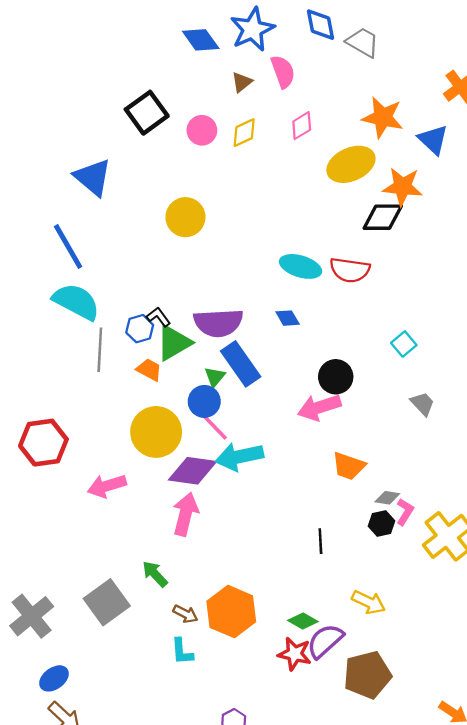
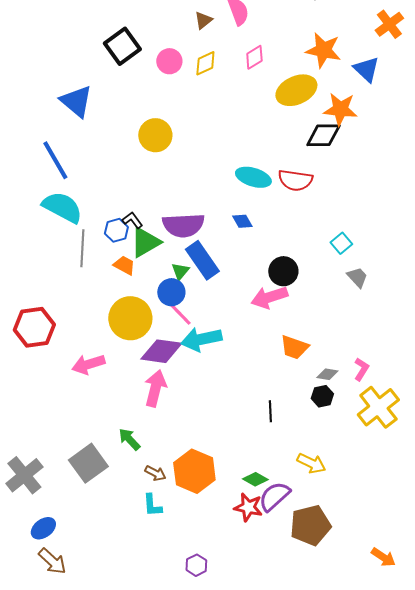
gray trapezoid: (423, 404) -> (357, 277), moved
pink L-shape: (405, 512) -> (361, 369), moved

